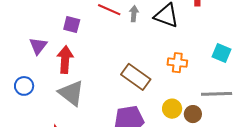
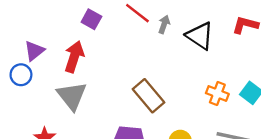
purple triangle: (38, 46) -> (34, 51), moved
orange cross: (177, 63) -> (217, 94), moved

